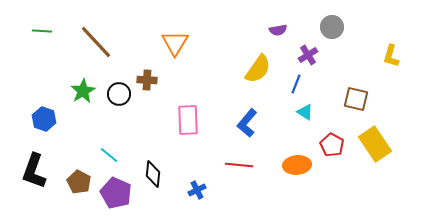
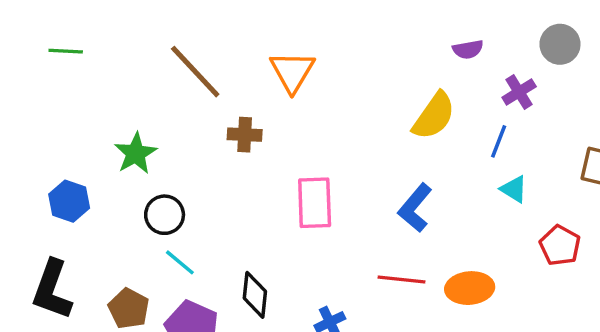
brown line: (96, 42) -> (195, 72), moved
black circle: (119, 94) -> (165, 215), moved
orange ellipse: (297, 165) -> (470, 288), moved

